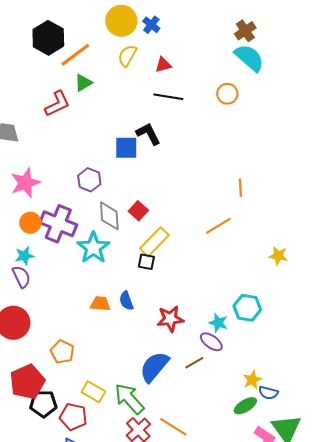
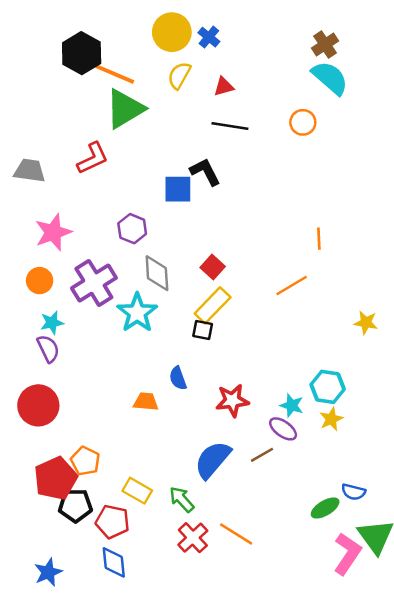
orange line: (75, 55) -> (115, 74), turned 60
green triangle: (83, 83) -> (125, 109), size x1.8
red L-shape: (57, 104) -> (93, 158), moved
red square: (138, 211) -> (213, 267), moved
orange circle: (30, 223) -> (40, 281), moved
purple cross: (58, 224) -> (94, 283), turned 36
orange trapezoid: (100, 304) -> (146, 402), moved
orange pentagon: (62, 352) -> (85, 461), moved
yellow star: (252, 380) -> (331, 419), moved
green arrow: (129, 399) -> (182, 499), size x0.7

